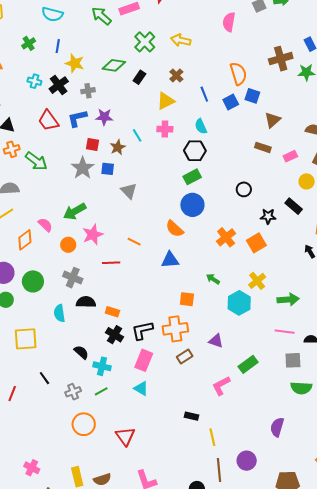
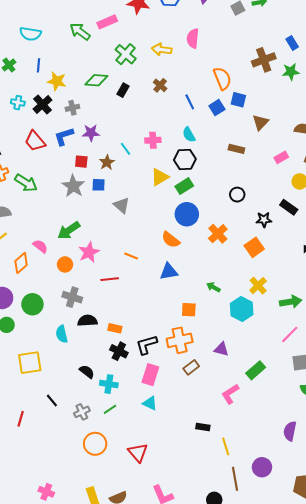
pink semicircle: (229, 22) -> (193, 38), moved
yellow triangle: (166, 101) -> (160, 177), moved
brown rectangle: (263, 147) -> (236, 149), moved
orange cross: (226, 237) -> (218, 234), moved
pink line: (285, 332) -> (290, 334), turned -48

